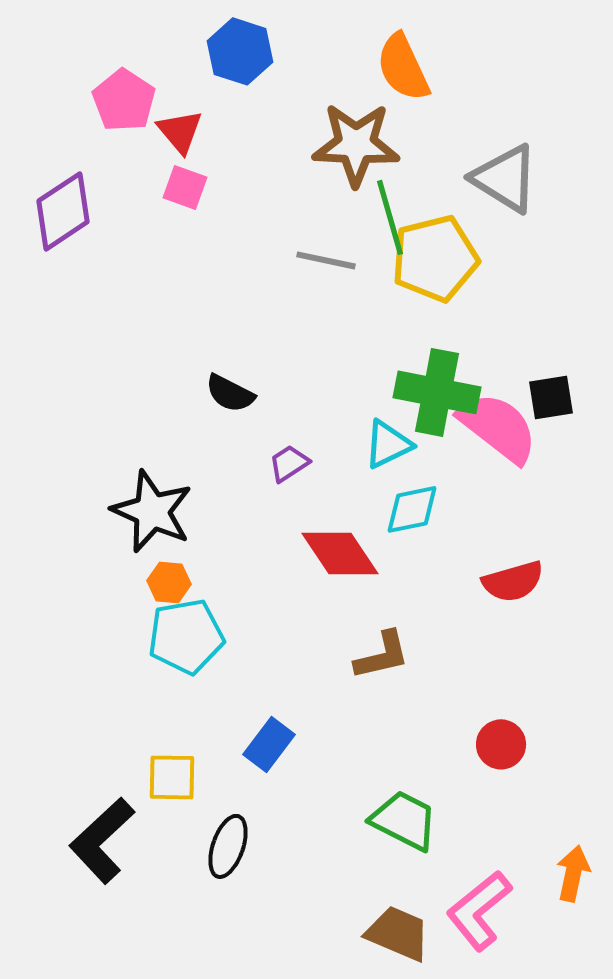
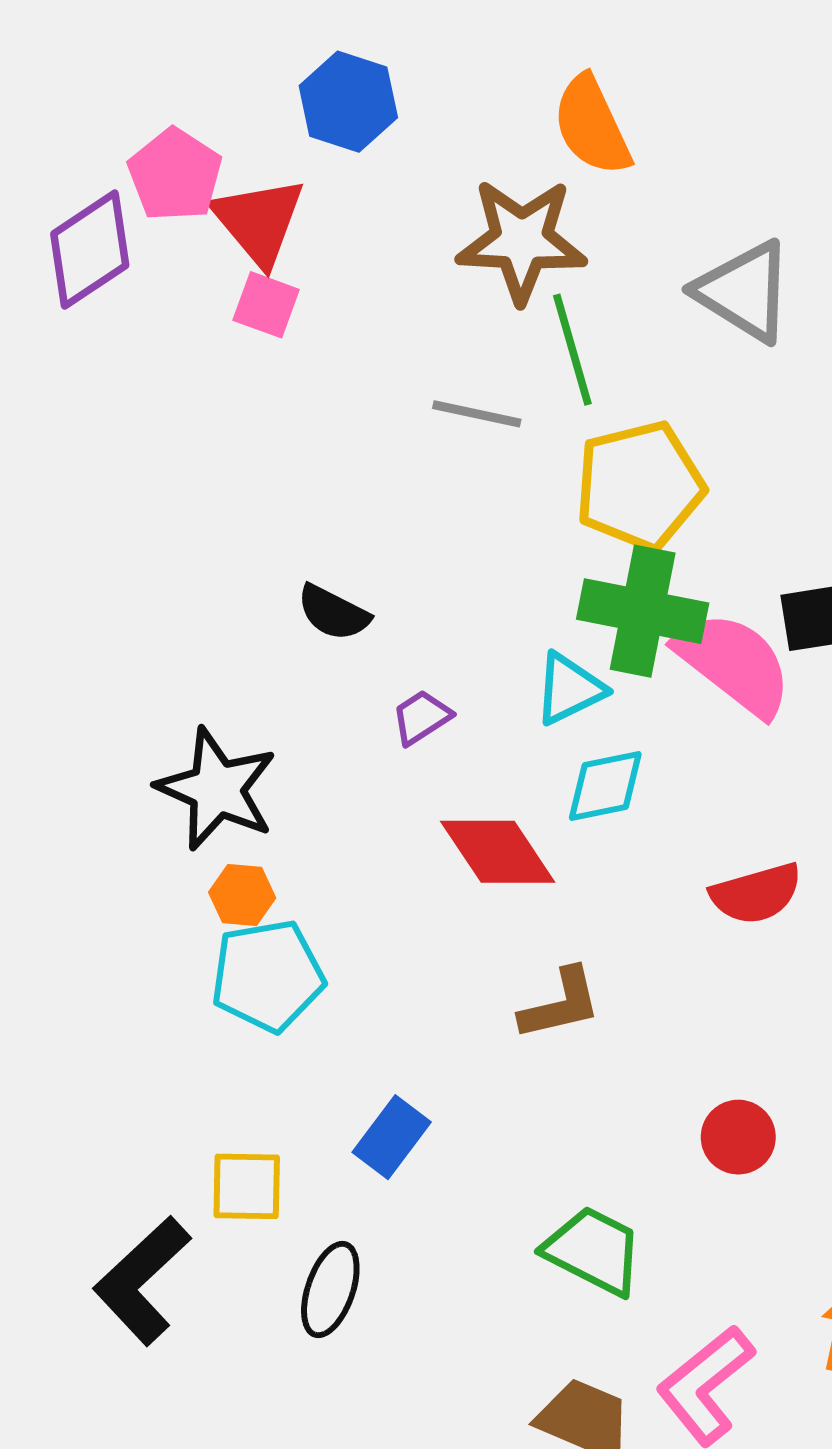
red triangle: (180, 131) -> (259, 221), size x1.4
purple diamond: (63, 211) -> (90, 250), moved
yellow pentagon: (435, 258) -> (640, 486), moved

